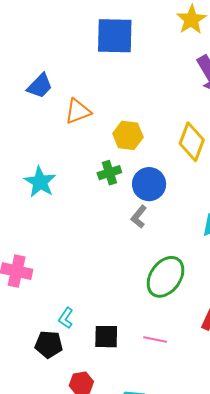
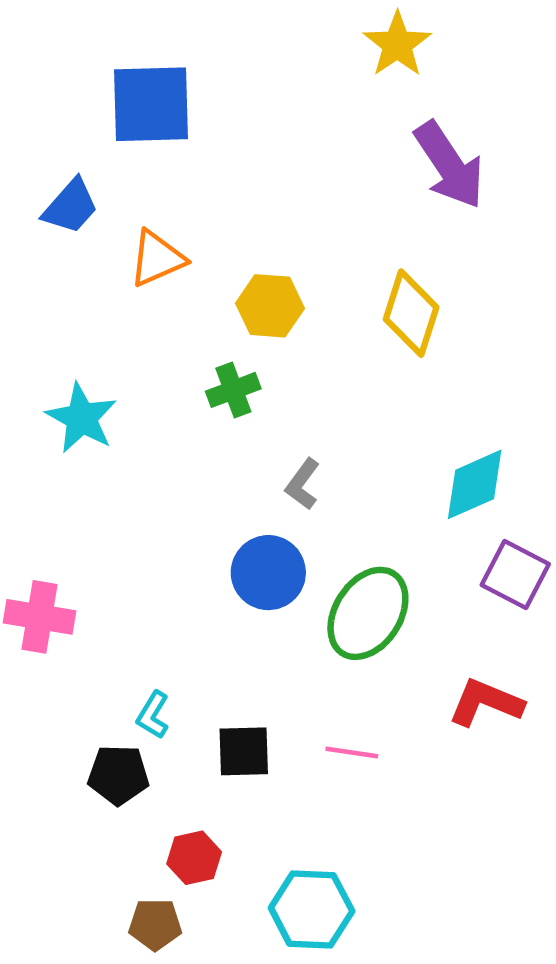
blue square: (115, 36) -> (151, 104), moved
blue circle: (149, 184) -> (268, 573), moved

